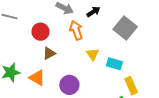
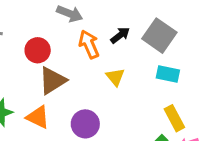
black arrow: (93, 12) -> (120, 35), moved
brown triangle: (49, 53) -> (53, 81), size x1.5
cyan rectangle: (114, 64) -> (168, 74), moved

